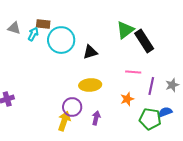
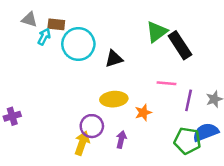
gray triangle: (14, 28) -> (29, 20), moved
orange star: (127, 99) -> (143, 113), moved
blue semicircle: (165, 112) -> (206, 132), size x1.5

